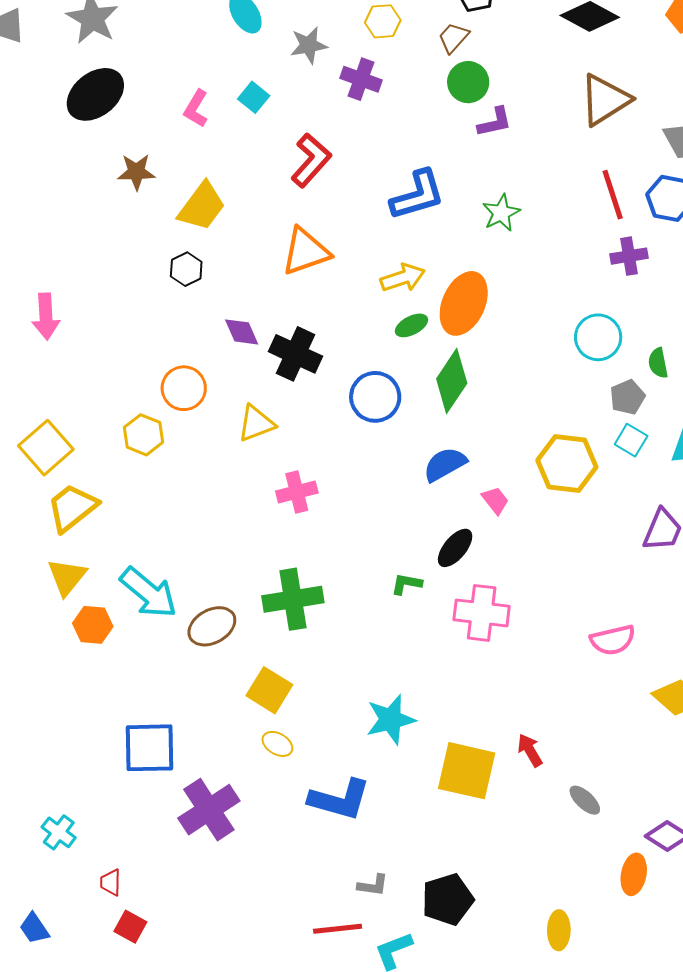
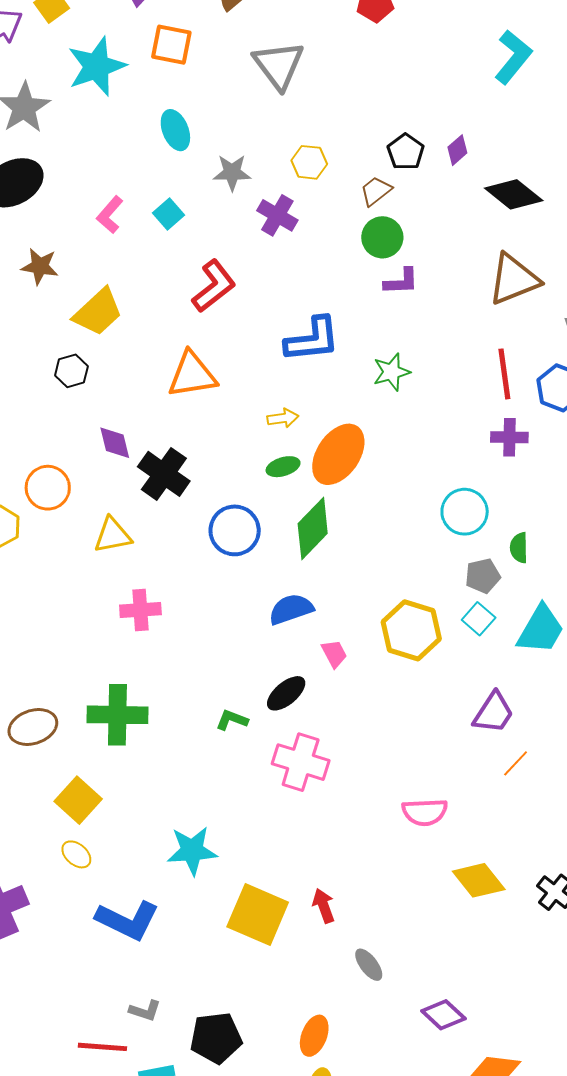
yellow arrow: (403, 278) -> (283, 418), size x0.7
orange ellipse: (634, 874) -> (314, 1036), moved

